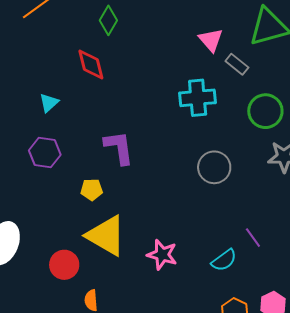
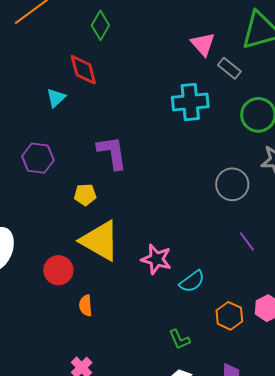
cyan triangle: (49, 103) -> (56, 98), moved
gray circle: (214, 167) -> (232, 184), moved
cyan semicircle: (224, 260) -> (192, 281), moved

